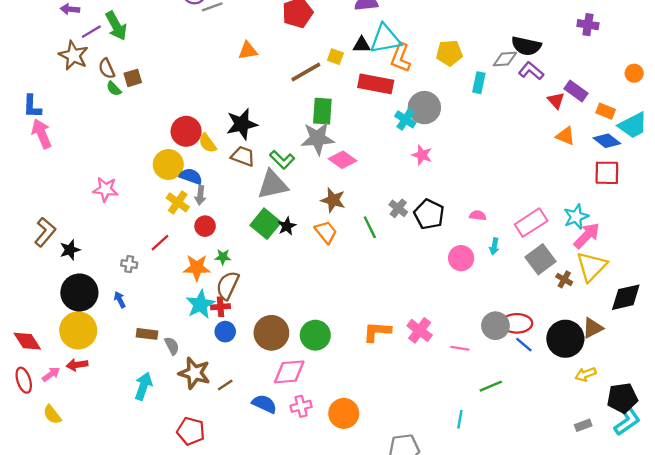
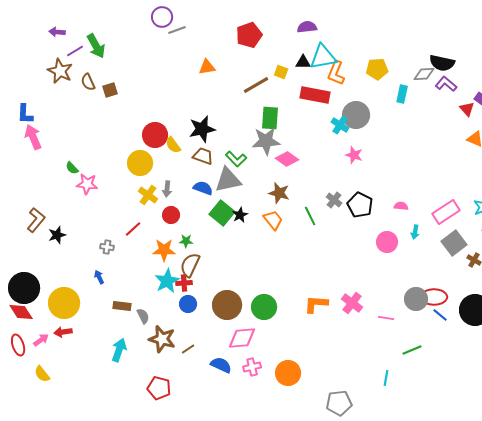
green semicircle: (114, 89) -> (72, 168), moved
blue semicircle: (191, 176) -> (203, 188), moved
black circle: (79, 292) -> (24, 288), moved

